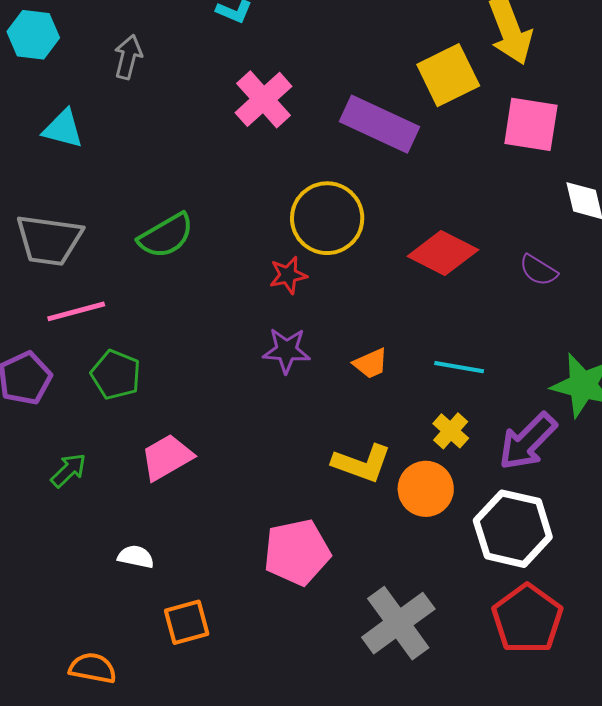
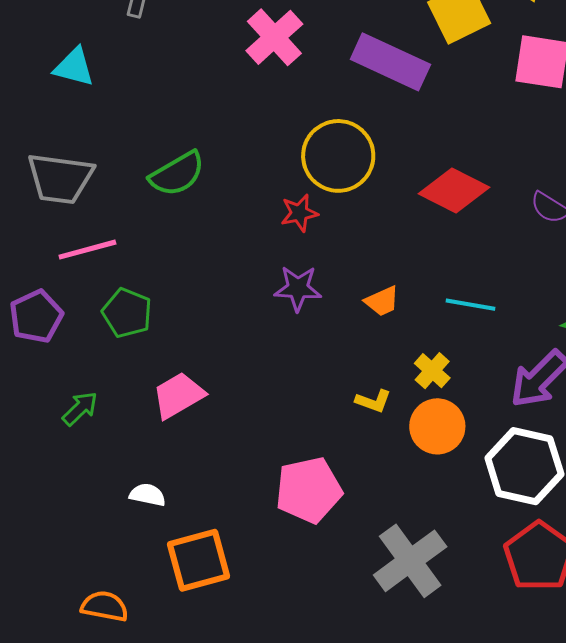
yellow cross: (451, 431) -> (432, 371), moved
yellow L-shape: (362, 463) -> (373, 401), size x0.6
orange square: (187, 622) -> (198, 560), size x1.4

